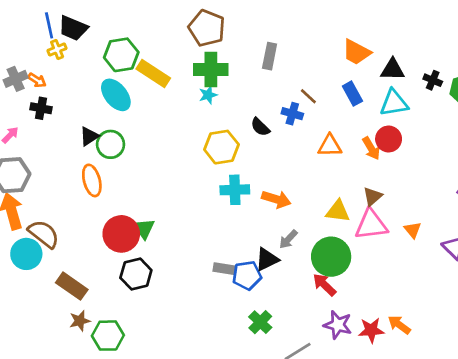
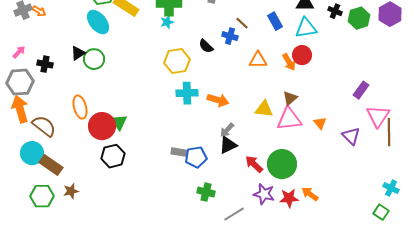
black cross: (41, 108) -> (45, 64), moved
orange ellipse: (92, 180) -> (80, 107), moved
cyan circle: (26, 254) -> (32, 153), moved
green circle: (331, 257) -> (282, 164), moved
black triangle: (267, 259) -> (228, 145), moved
brown rectangle: (72, 286) -> (51, 165), moved
green cross: (260, 322) -> (206, 192), turned -30
green hexagon: (108, 336) -> (42, 196), moved

